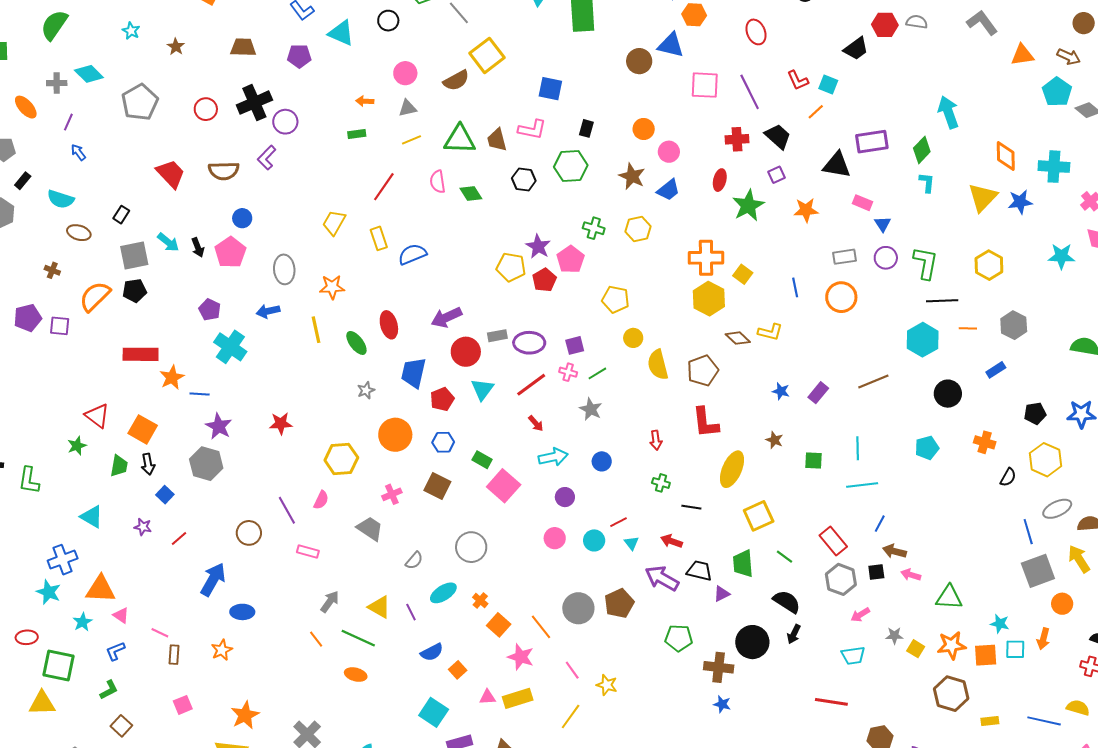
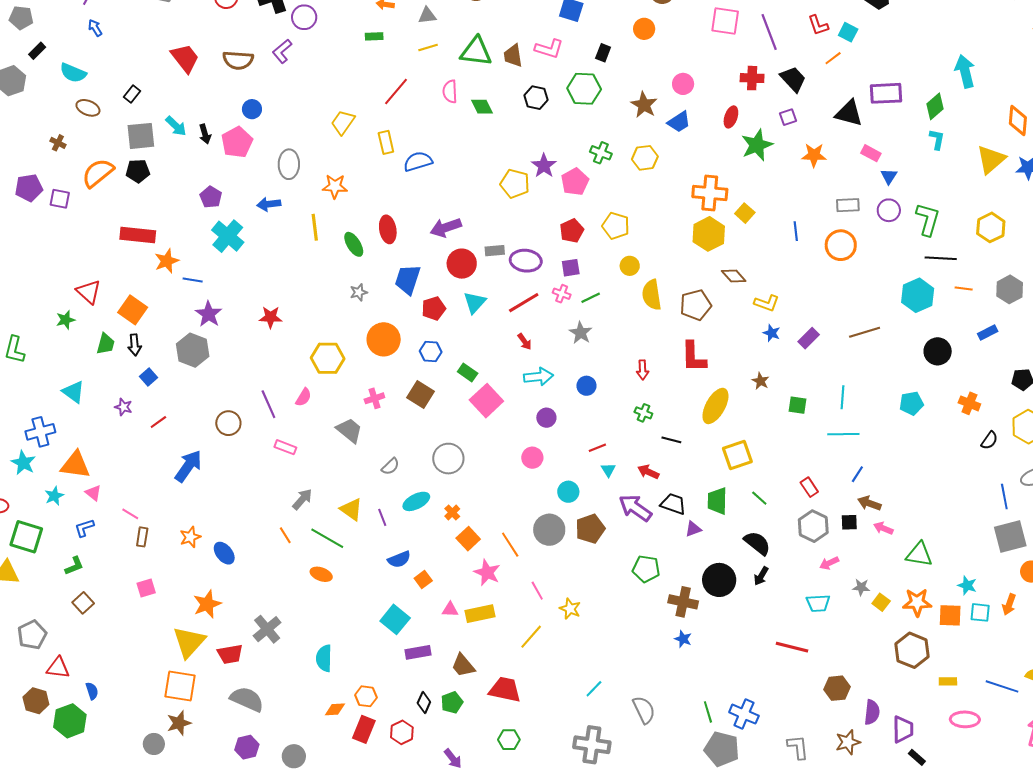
orange circle: (644, 129) -> (644, 29), moved
red pentagon: (544, 280) -> (572, 231), moved
yellow L-shape: (770, 332) -> (767, 303), moved
cyan circle: (594, 540) -> (568, 492), moved
red rectangle: (833, 541) -> (809, 487), size x0.7
blue ellipse: (242, 612) -> (224, 553), moved, turned 45

